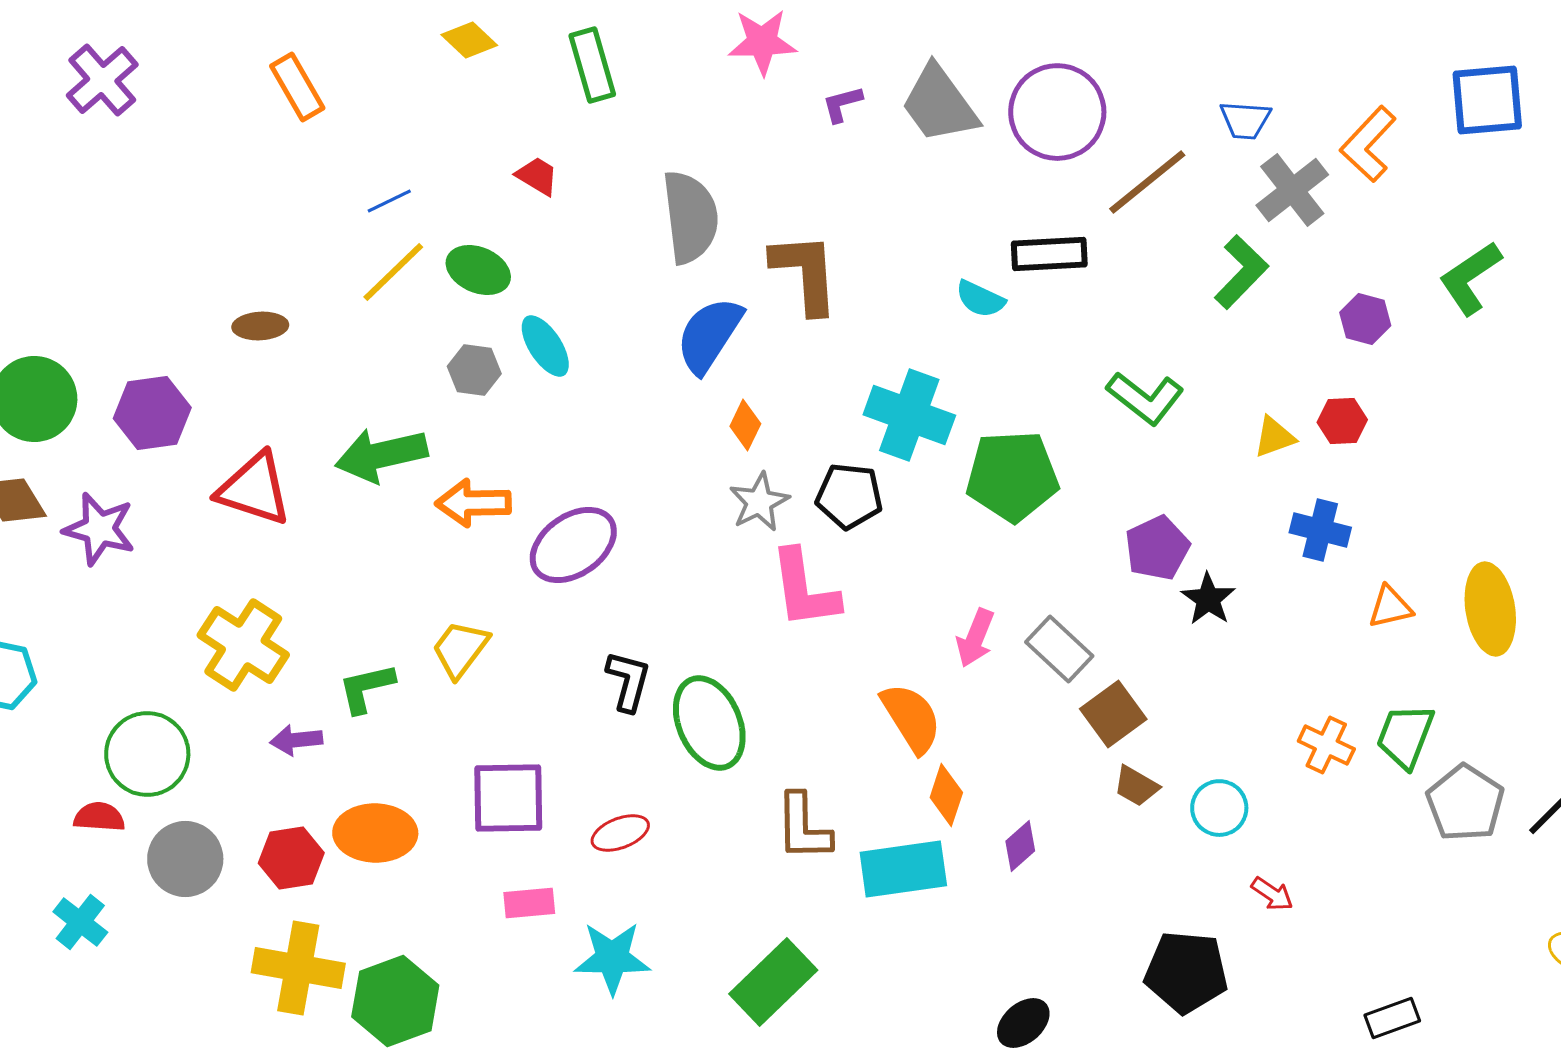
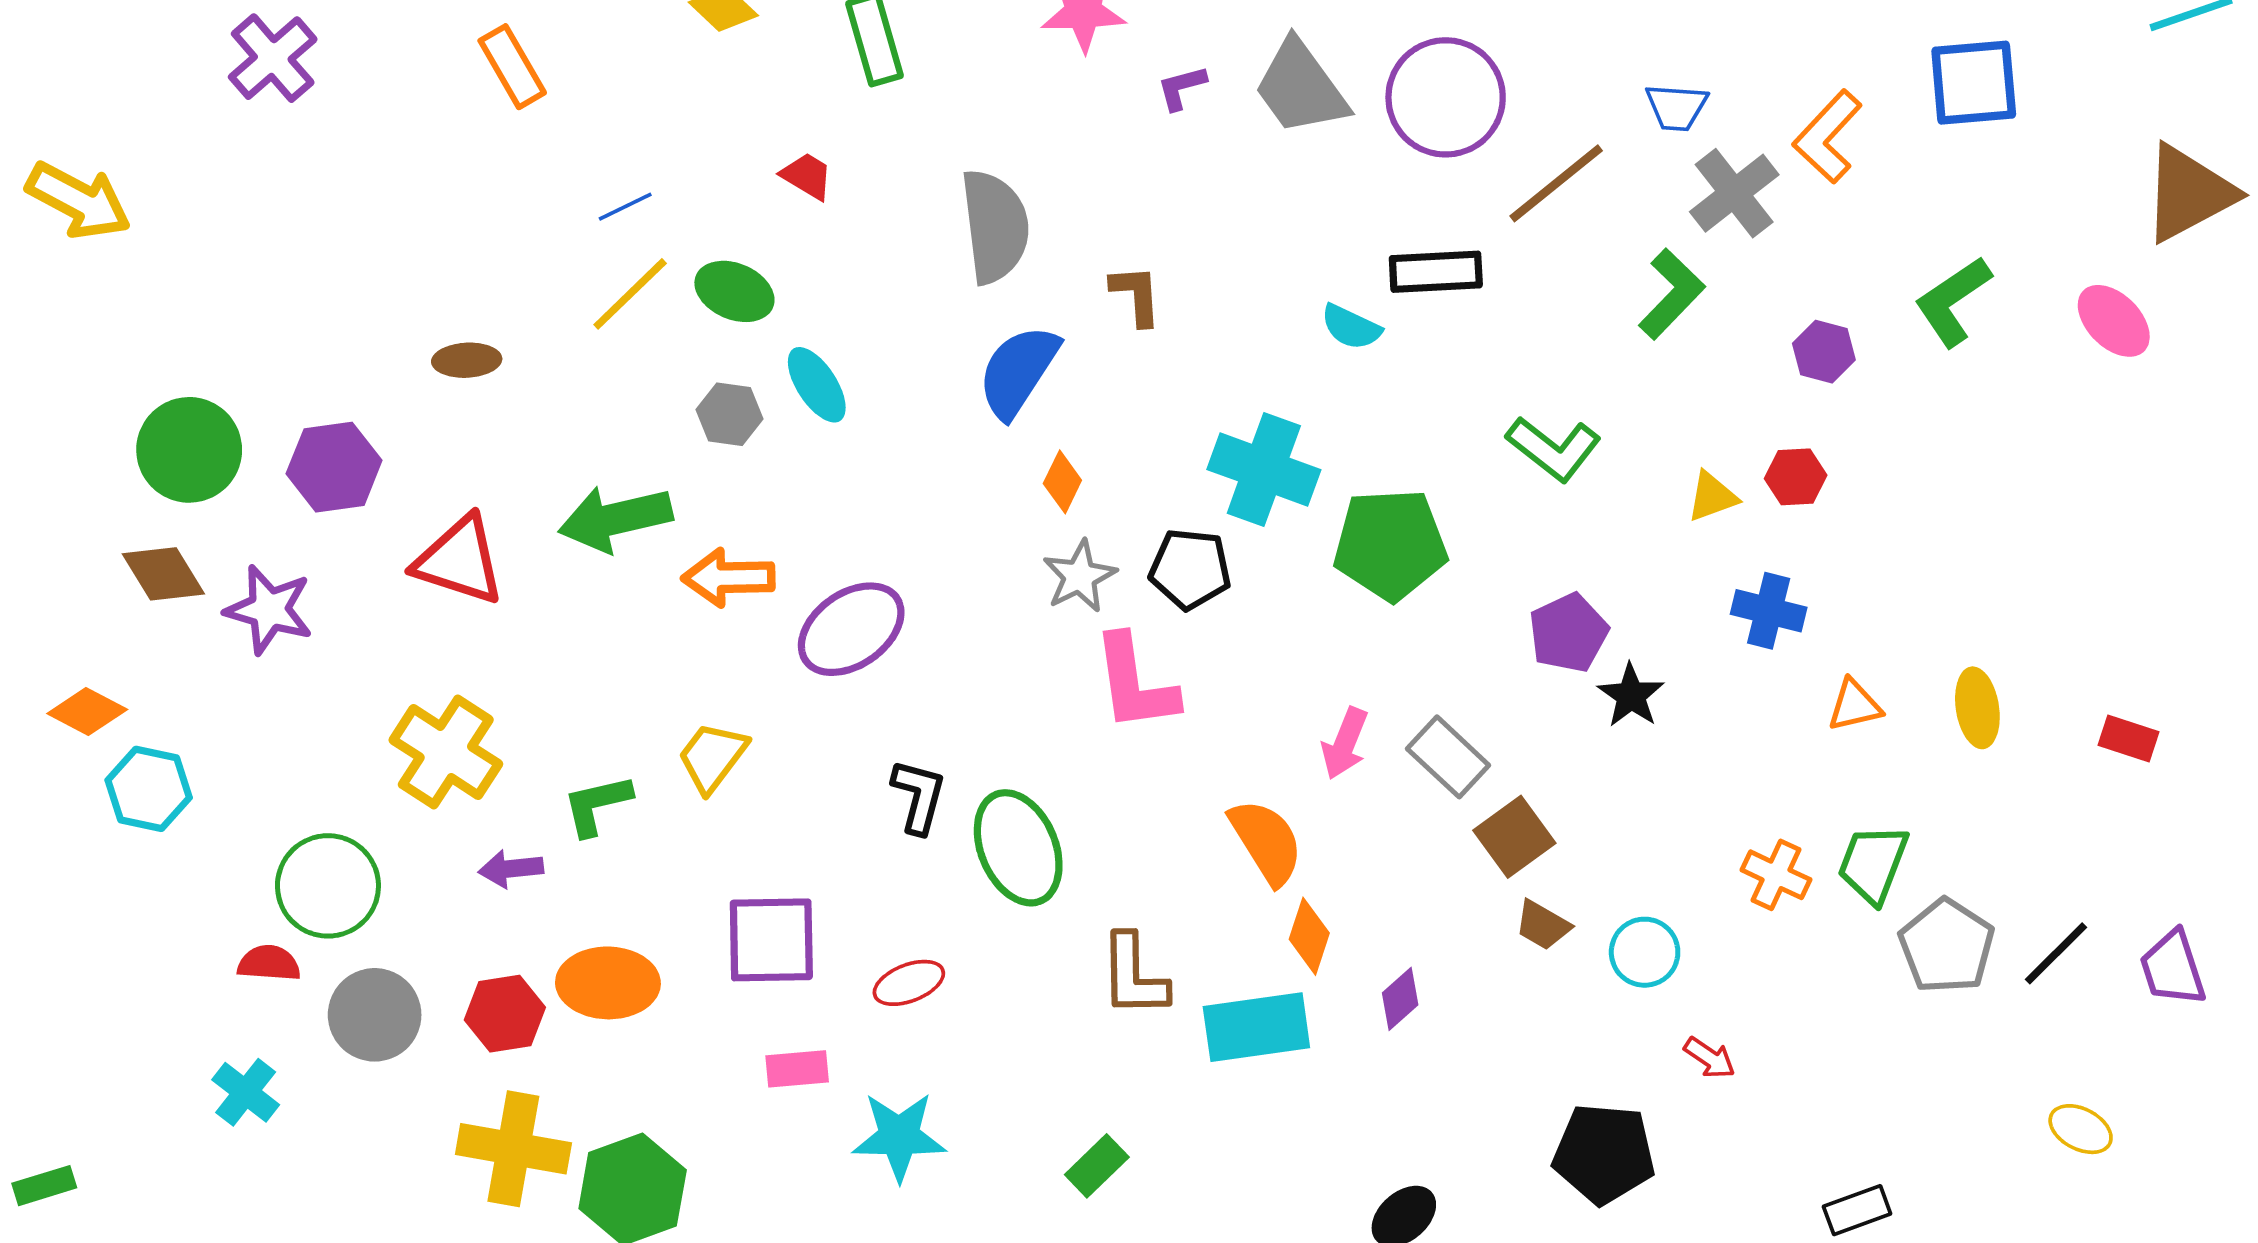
brown L-shape: (805, 273) -> (1136, 295), size x0.6
yellow ellipse: (1490, 609) -> (1977, 708), size x0.7
green rectangle: (773, 982) -> (1097, 1166), size x0.6

